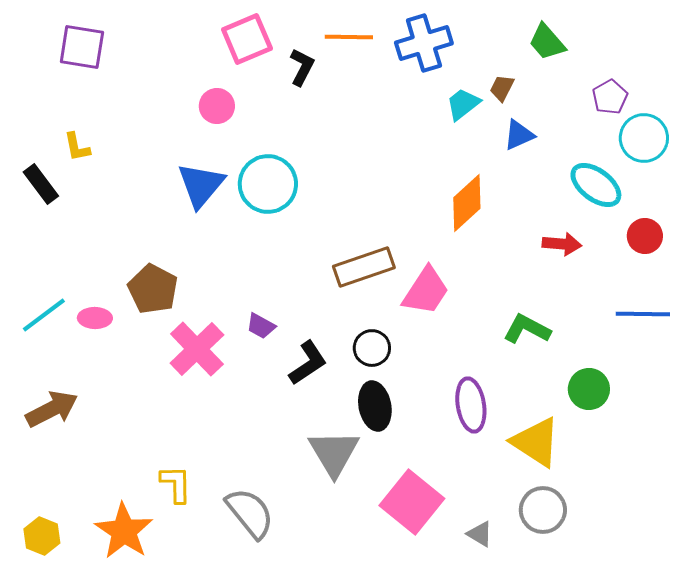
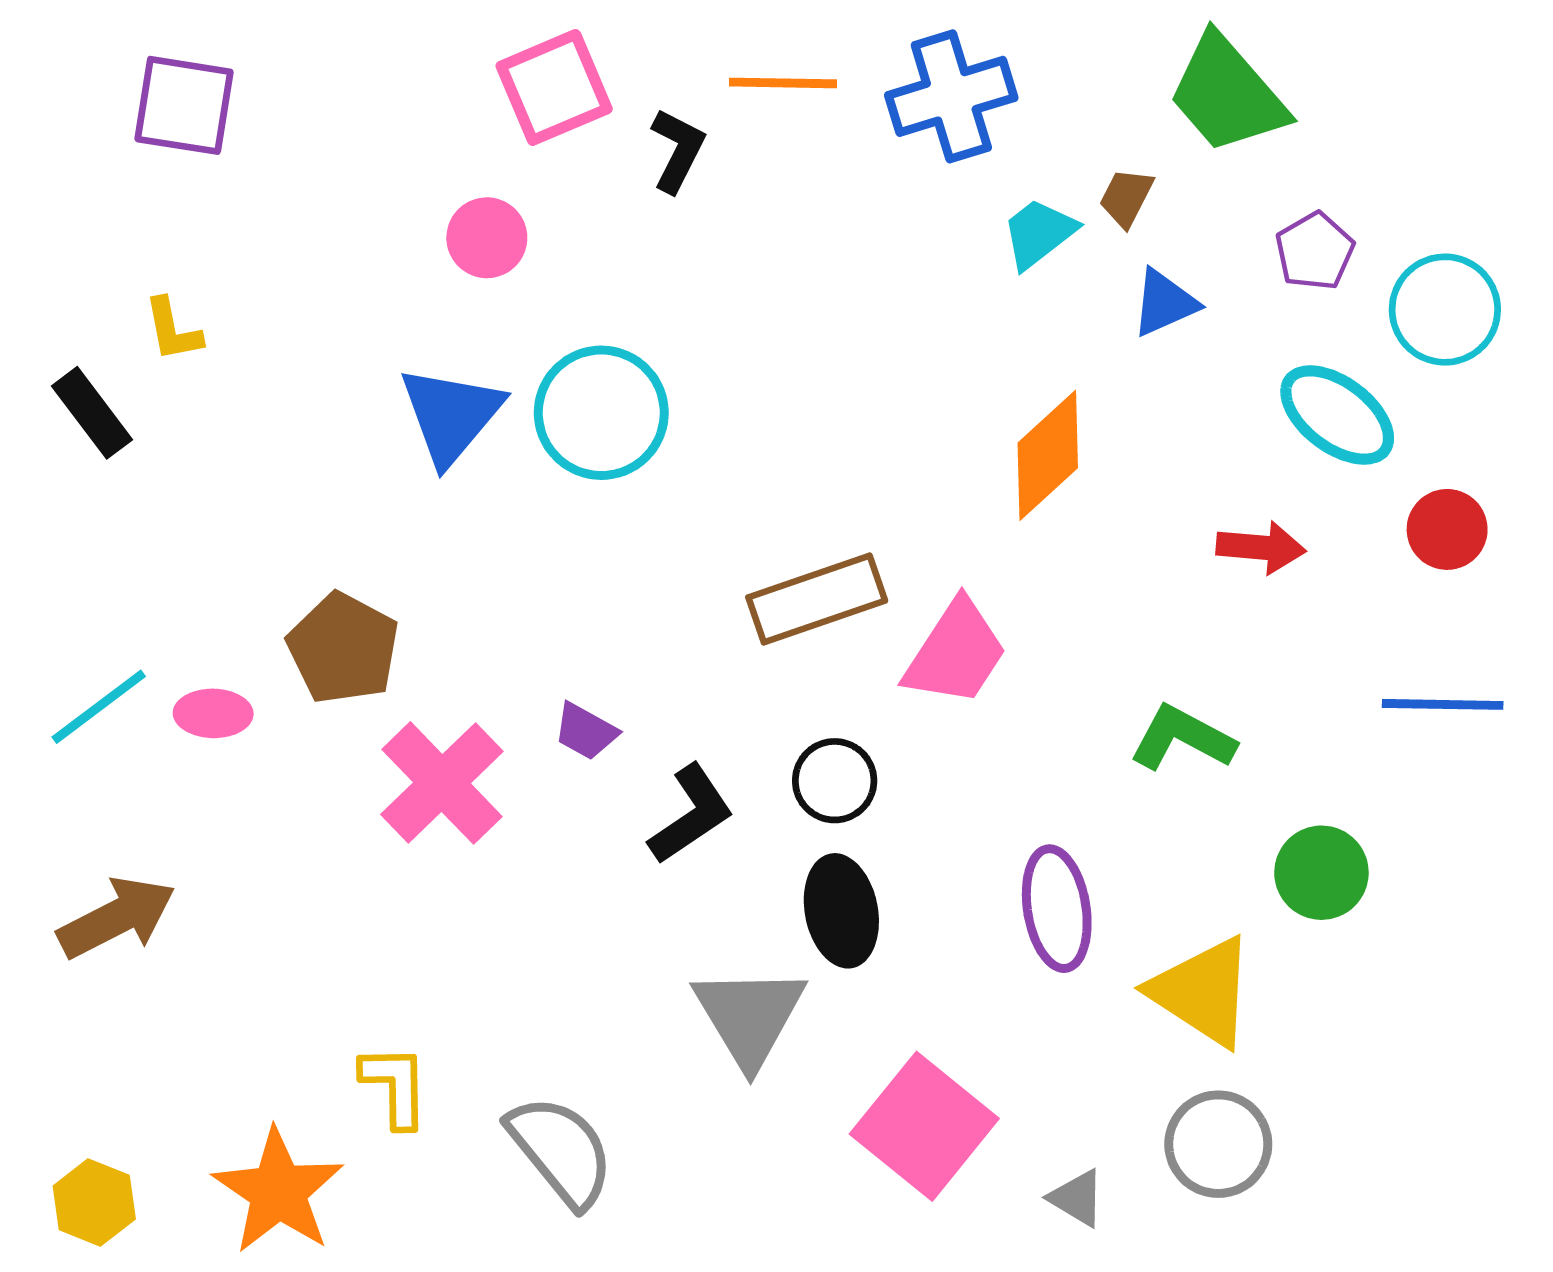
green trapezoid: (547, 42) -> (1227, 94), size x1.5
purple pentagon: (610, 97) -> (1315, 251), moved

